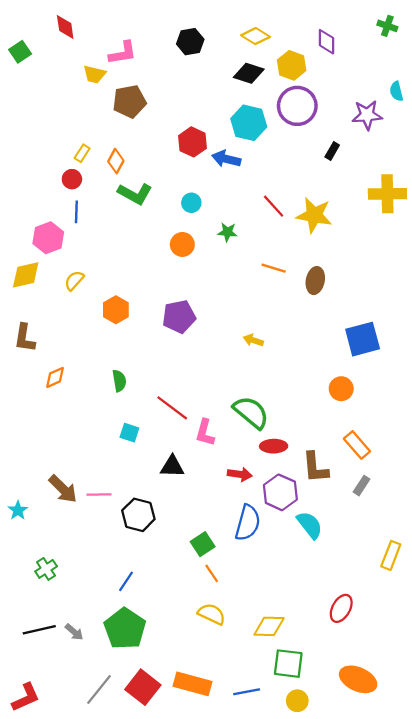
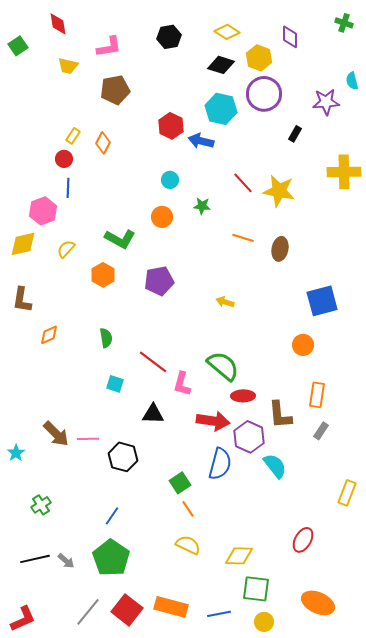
yellow trapezoid: (94, 74) -> (68, 66), moved
green L-shape: (135, 194) -> (120, 239), moved
orange rectangle: (357, 445) -> (317, 395), turned 50
red arrow: (240, 474) -> (213, 421), size x1.5

